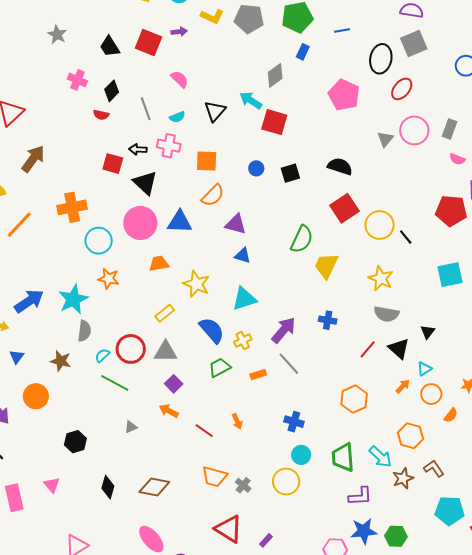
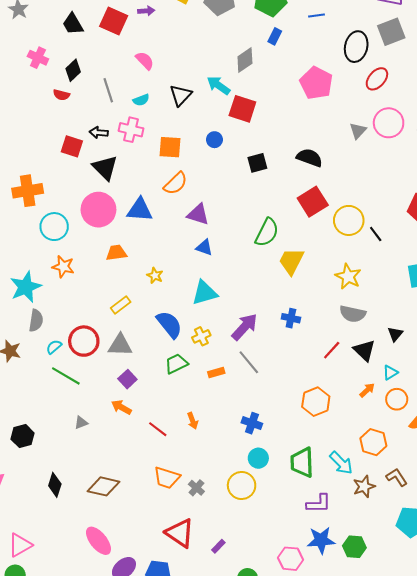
blue circle: (256, 168) -> (214, 140), moved
yellow star: (196, 284) -> (155, 276), size x0.6

